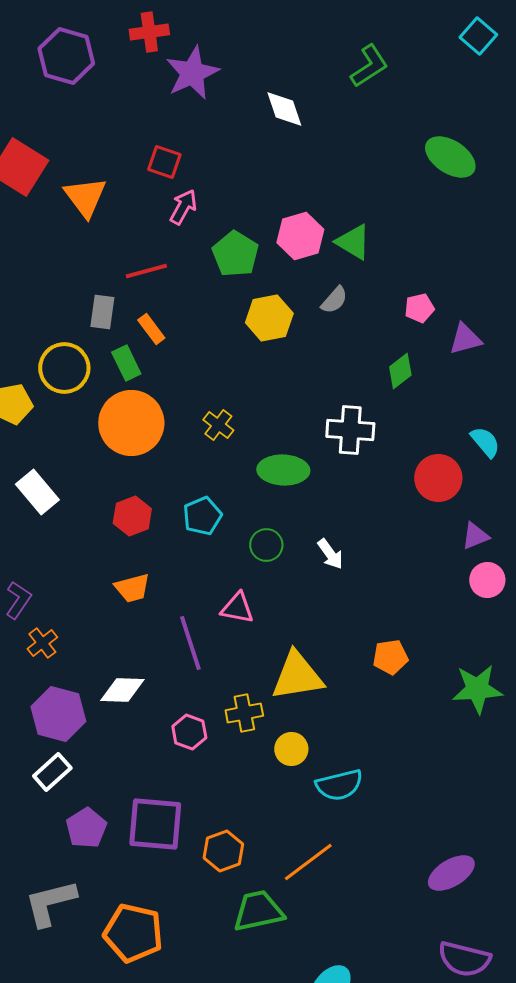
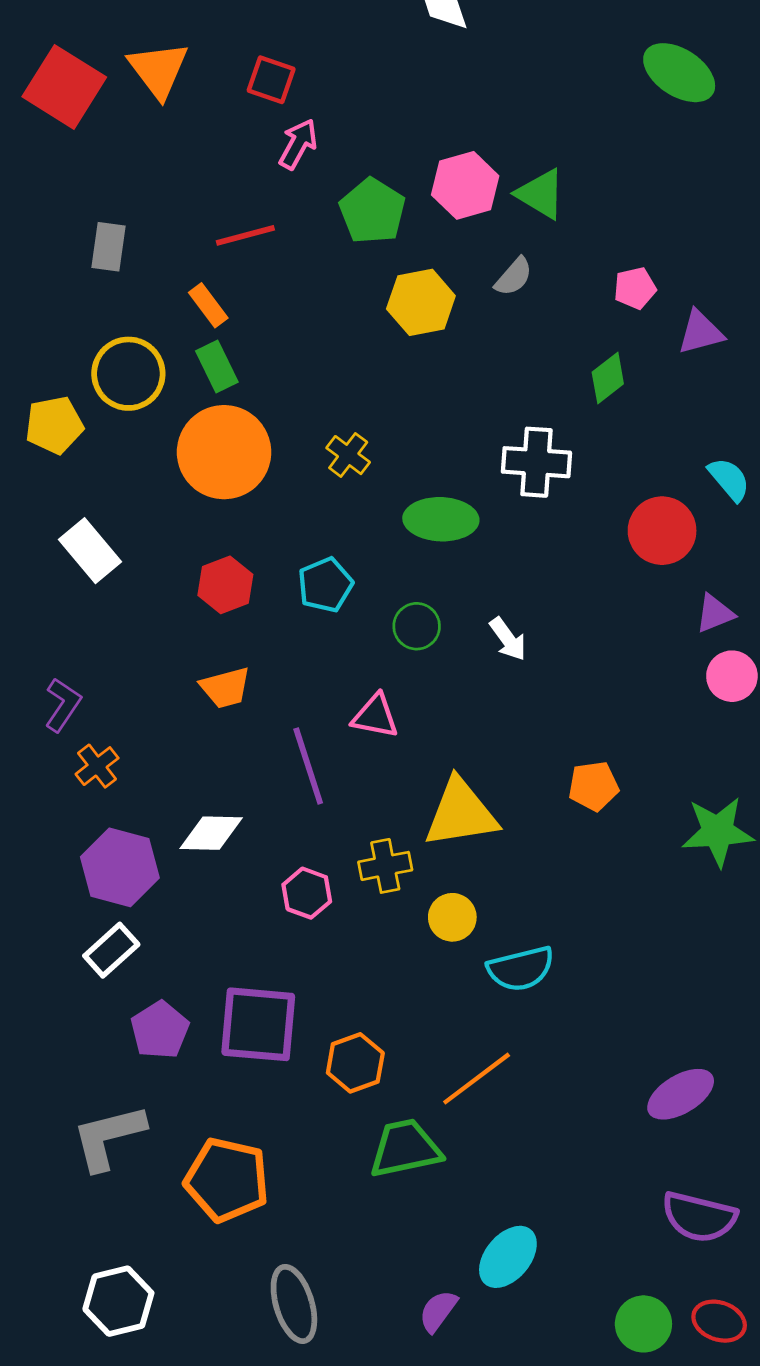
orange triangle: (85, 197) -> (158, 70), moved
gray rectangle: (102, 312) -> (108, 247), moved
orange rectangle: (151, 329) -> (208, 305), moved

